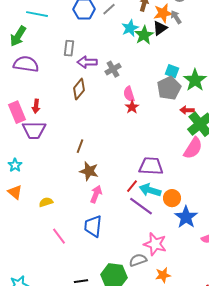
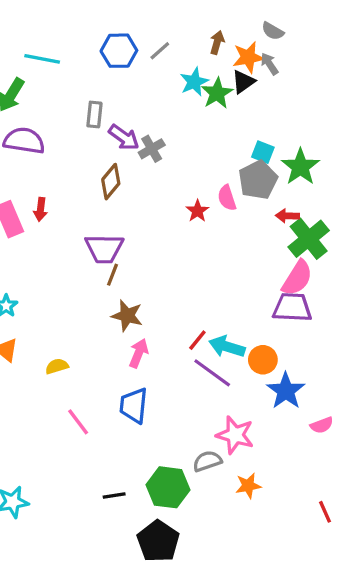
purple arrow: (87, 62) -> (124, 137), turned -144
gray cross: (113, 69) -> (152, 149), moved
pink semicircle: (129, 94) -> (227, 198), moved
purple trapezoid: (34, 130) -> (104, 249), moved
purple trapezoid: (151, 166) -> (292, 307), moved

